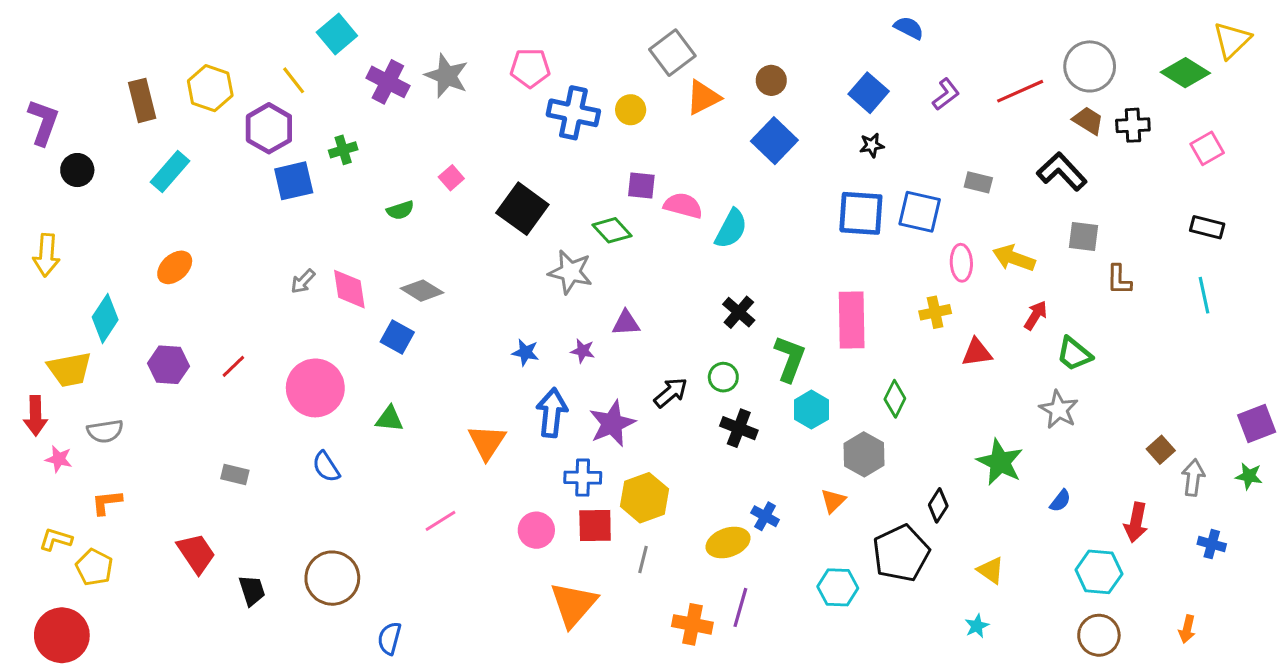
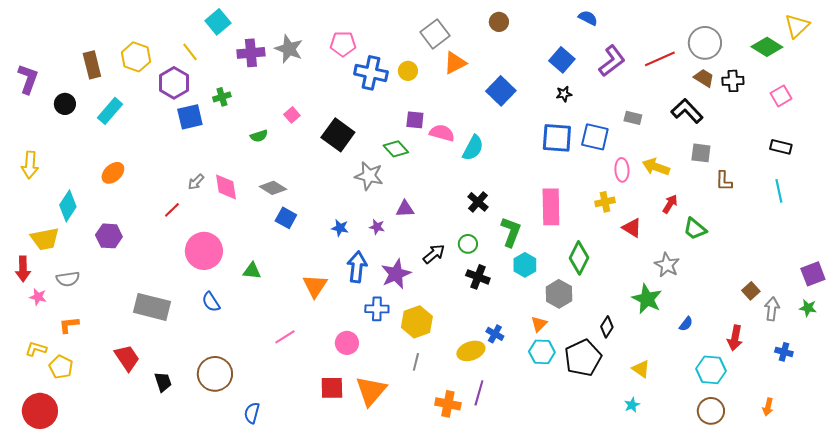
brown circle: (771, 80) -> (499, 22), moved
purple cross: (388, 82) -> (251, 53), turned -32
purple L-shape: (946, 94) -> (612, 61), size x1.5
black circle: (77, 170) -> (65, 104), moved
blue square: (397, 337) -> (286, 218), moved
red triangle: (977, 352) -> (632, 228), turned 40
red line: (233, 366) -> (172, 210), moved
green diamond: (895, 399) -> (579, 258), size x1.4
gray star: (1059, 410) -> (667, 265), moved
gray rectangle: (235, 474) -> (152, 307), size x2.0
red square: (595, 525) -> (332, 388), moved
cyan hexagon: (838, 587) -> (542, 352), moved

